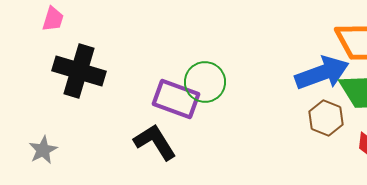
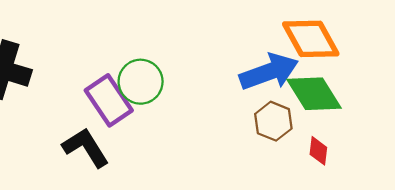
purple rectangle: (176, 99) -> (109, 100), turned 36

